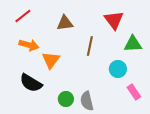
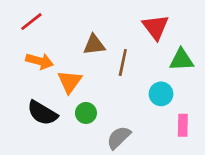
brown triangle: (65, 23) -> (94, 45), moved
pink rectangle: (134, 92) -> (183, 125), turned 35
green circle: (66, 99) -> (86, 113), moved
gray semicircle: (87, 101) -> (119, 138), turned 60

